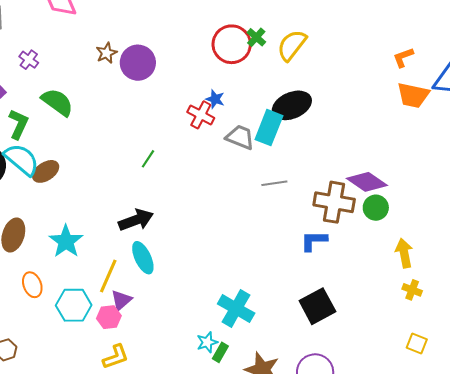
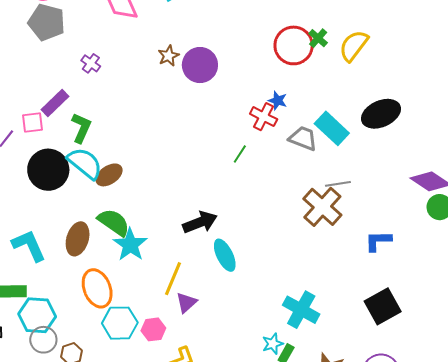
green semicircle: (57, 102) -> (114, 222), moved
black ellipse: (292, 105) -> (381, 114), moved
cyan rectangle: (269, 128) -> (332, 128), turned -68
green line: (148, 159) -> (240, 154), moved
brown cross: (334, 202) -> (322, 207), moved, turned 33
cyan ellipse: (143, 258) -> (225, 255), moved
orange ellipse: (32, 285) -> (97, 288), size x1.5
cyan hexagon: (74, 305) -> (120, 323), moved
pink hexagon: (109, 317) -> (153, 329), moved

